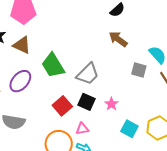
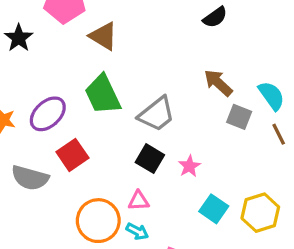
brown arrow: (118, 39) -> (218, 83), moved
brown triangle: (22, 45) -> (103, 36), moved
red square: (62, 106) -> (72, 155), moved

